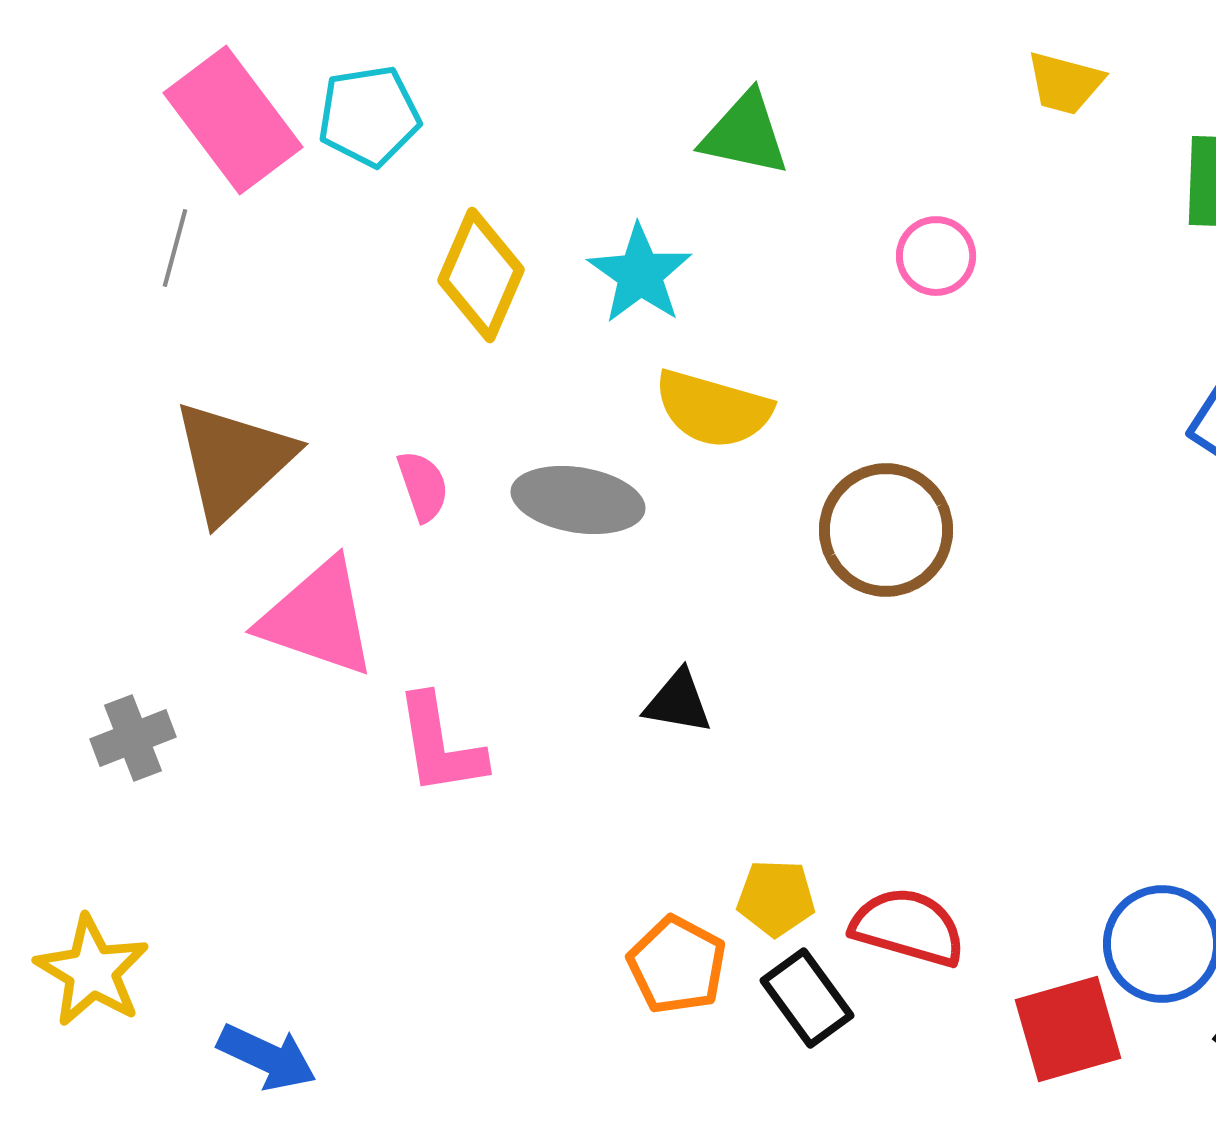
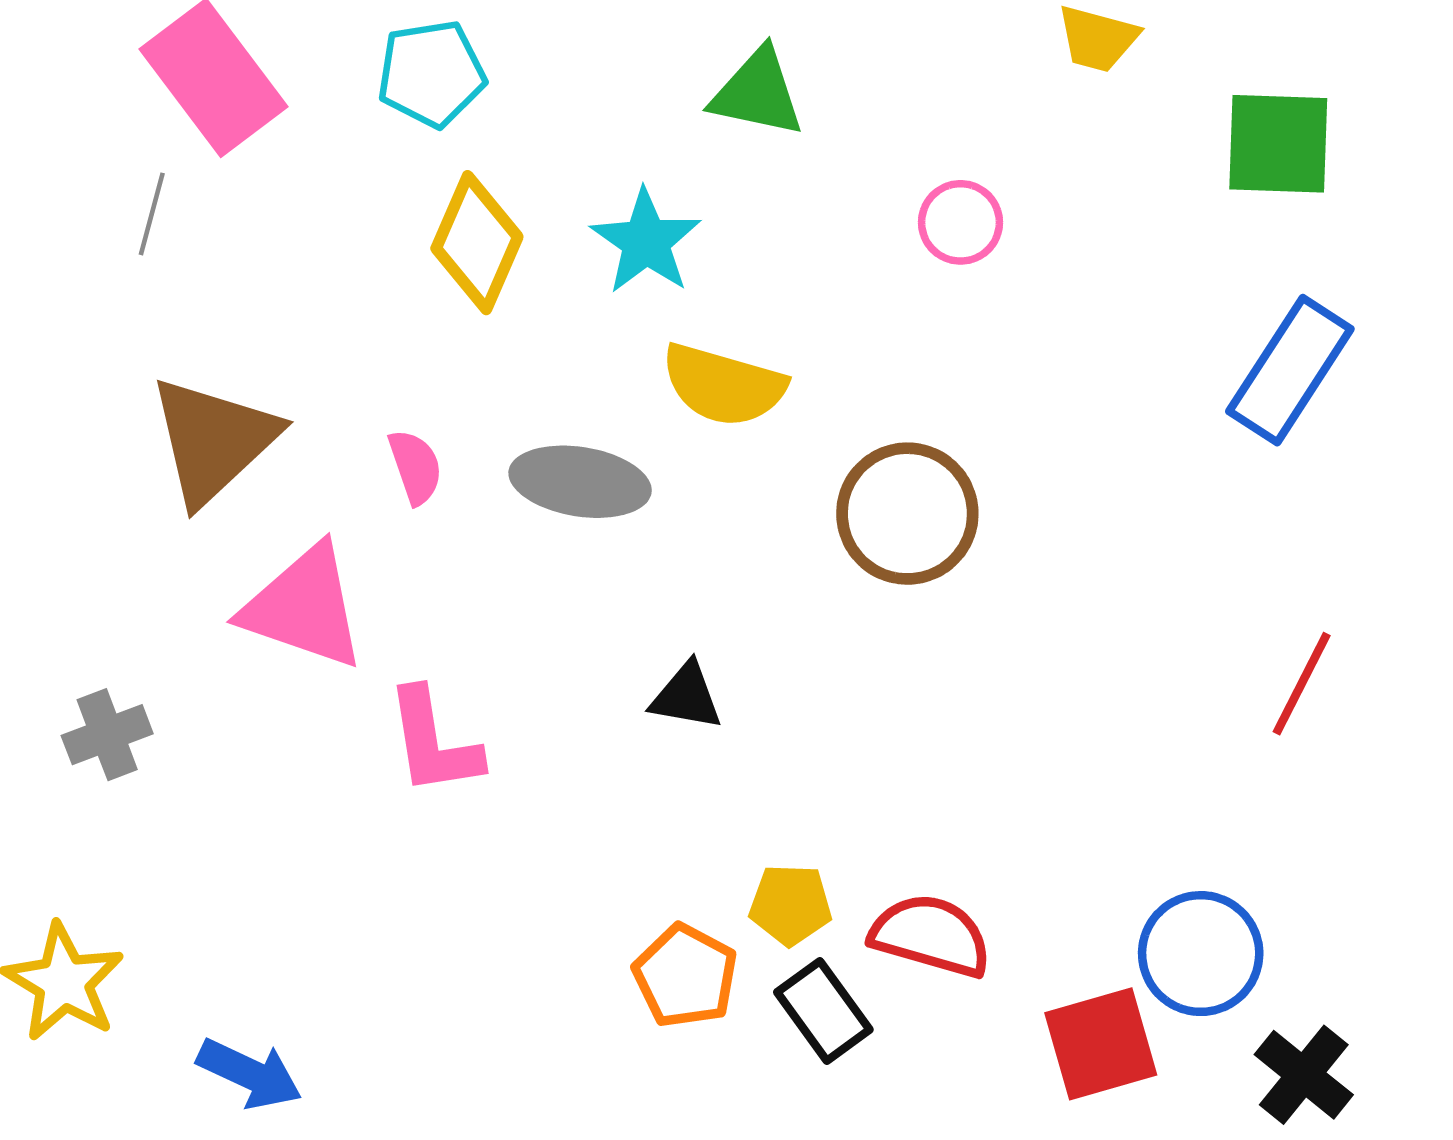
cyan pentagon: (369, 116) -> (431, 74), moved

